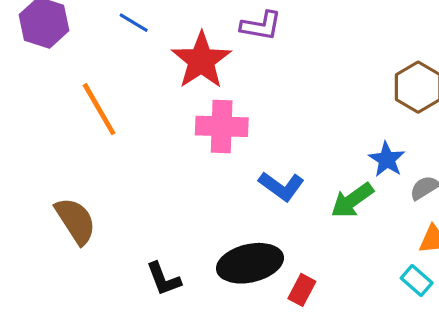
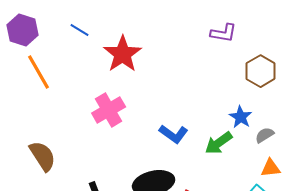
purple L-shape: (261, 26) -> (224, 33), moved
orange line: (99, 109) -> (39, 72), moved
pink cross: (222, 126) -> (109, 110), moved, turned -32

